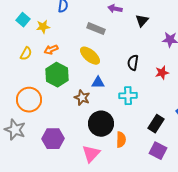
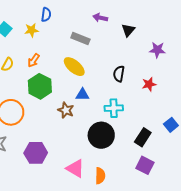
yellow star: (43, 27) -> (32, 30), moved
orange arrow: (51, 50) -> (34, 60), turned -32
black circle: (101, 124) -> (101, 135), moved
orange semicircle: (121, 140) -> (100, 176), moved
pink triangle: (91, 154) -> (75, 168), turned -42

